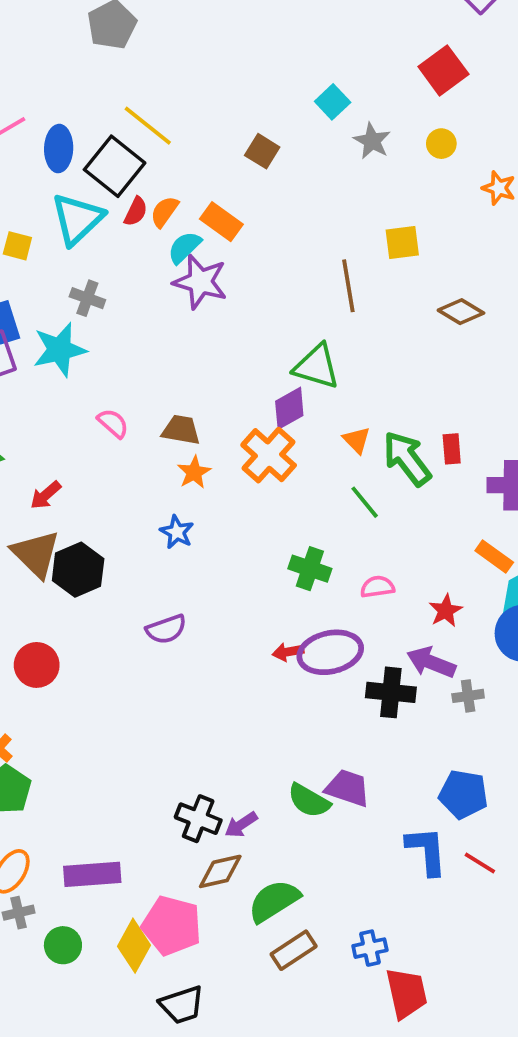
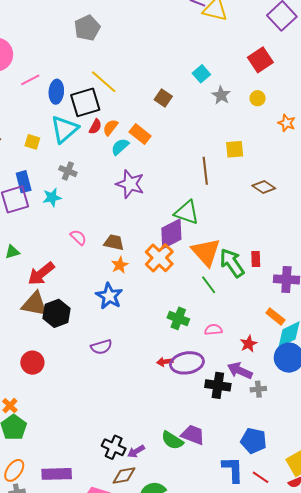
black square: (115, 166) -> (85, 102), turned 32
purple star: (200, 282) -> (130, 184), moved
cyan star: (60, 350) -> (52, 197), size x0.7
purple diamond: (289, 408) -> (171, 234), size x1.4
orange triangle: (357, 440) -> (206, 252), size x2.0
red arrow: (46, 495) -> (41, 274), size x1.6
blue star: (177, 532) -> (109, 296), size x1.5
brown triangle: (36, 554) -> (35, 304), turned -36

